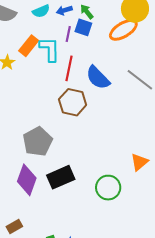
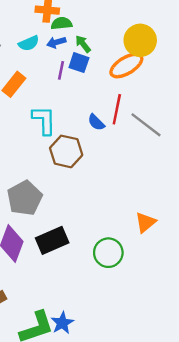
cyan L-shape: (50, 49) -> (44, 120), moved
red line: (69, 68) -> (117, 109), moved
blue semicircle: (98, 78) -> (96, 122), size x0.6

